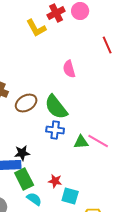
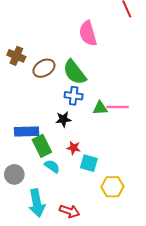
pink semicircle: (69, 69) -> (88, 33), size x1.4
pink line: (98, 141) -> (118, 107), turned -30
black star: (22, 153) -> (63, 119), moved

